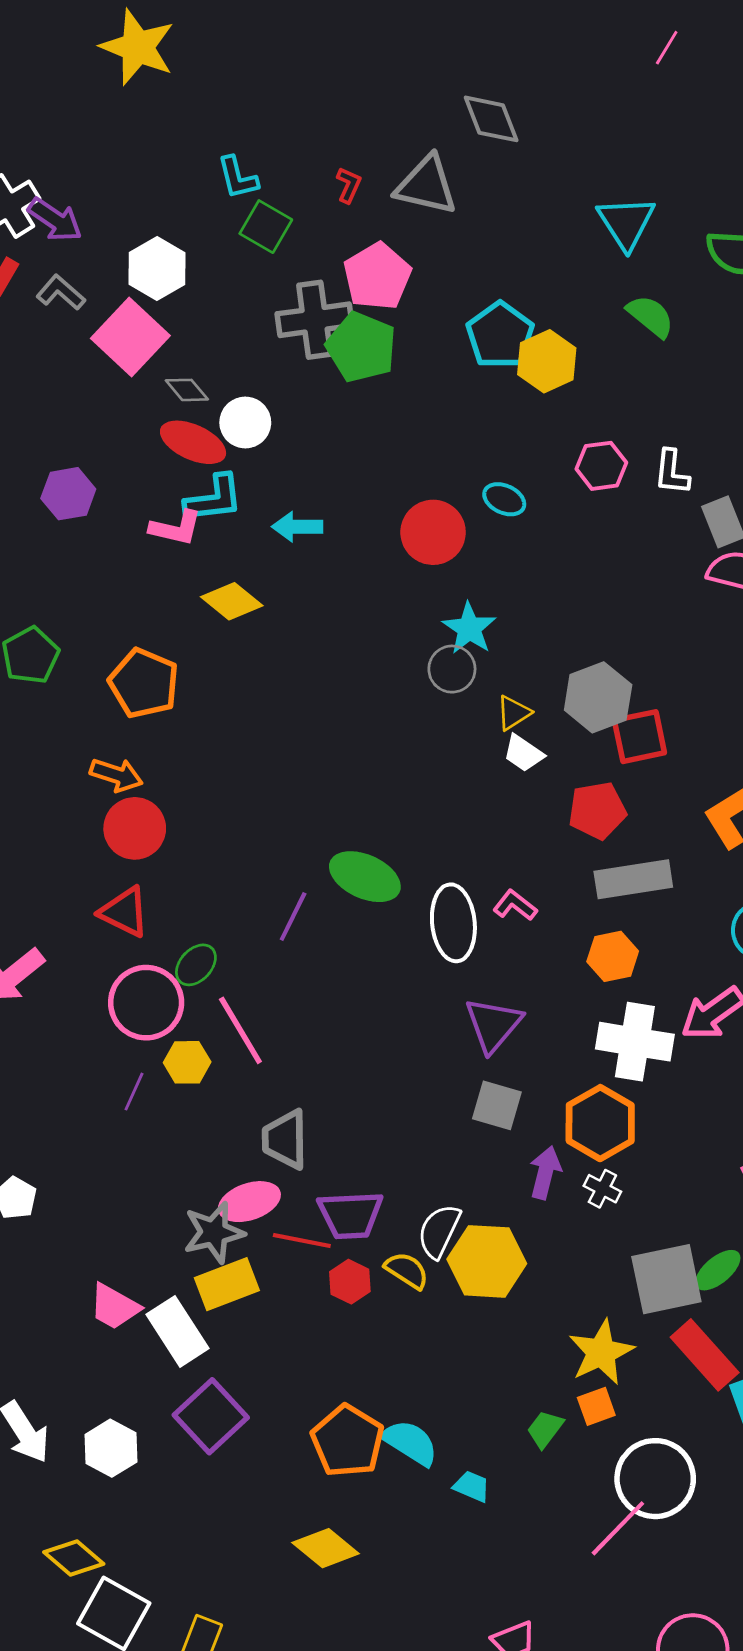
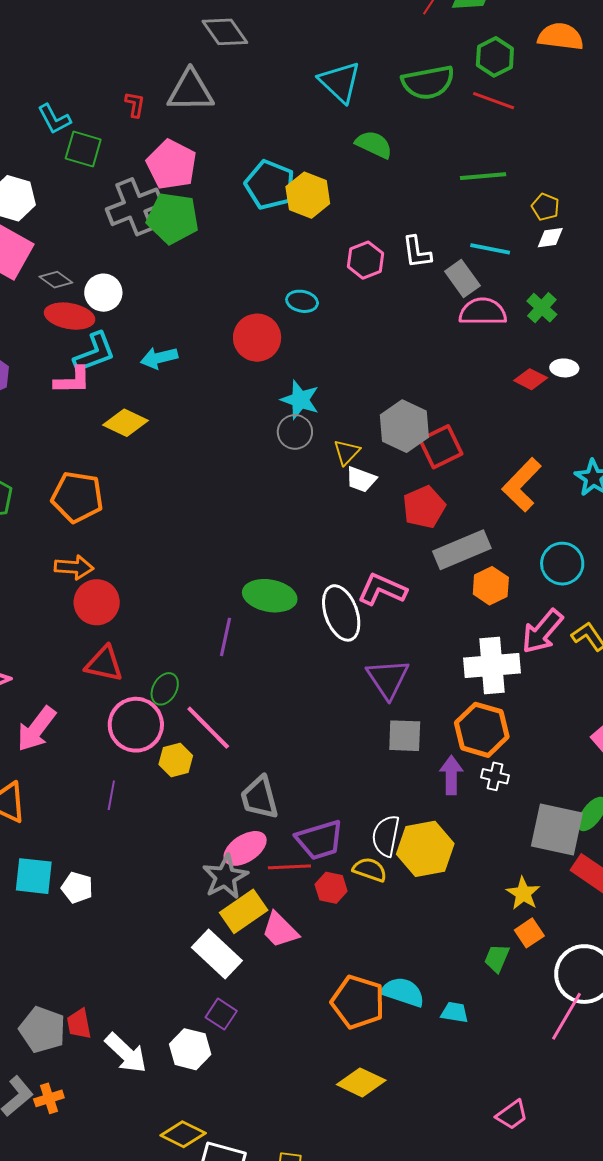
pink L-shape: (515, 905) -> (382, 589), size x1.5
orange hexagon: (613, 956) -> (491, 586), moved
purple line: (134, 1092) -> (111, 795), moved
gray square: (666, 1279) -> (557, 830), turned 38
pink trapezoid: (114, 1307) -> (280, 930), moved, turned 30
yellow star: (601, 1352) -> (523, 893), size x0.7
purple square: (211, 1416) -> (221, 1014), moved, size x0.6

